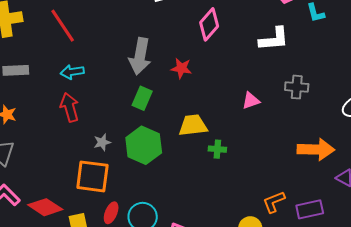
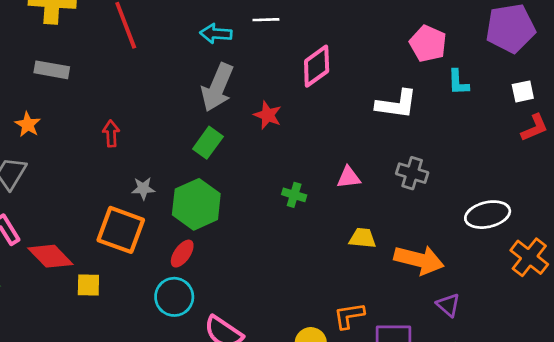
cyan arrow: (72, 72) -> (216, 34), moved
red arrow: (70, 107) -> (111, 133), size x0.7
yellow trapezoid: (193, 125) -> (363, 238), moved, size x0.7
green cross: (217, 149) -> (294, 195), moved
red ellipse: (111, 213) -> (182, 254), moved

